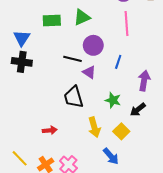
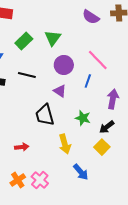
green triangle: (82, 17) -> (53, 38), turned -30
green rectangle: (52, 20) -> (24, 41), turned -42
pink line: (126, 24) -> (98, 60), moved, turned -40
black line: (73, 59) -> (27, 75), moved
yellow square: (121, 131) -> (102, 147), moved

